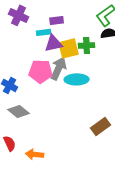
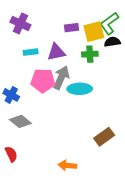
purple rectangle: (57, 20) -> (71, 28), moved
cyan rectangle: (44, 32) -> (31, 52), moved
yellow square: (69, 48) -> (94, 32), moved
orange arrow: (35, 154) -> (67, 165), moved

